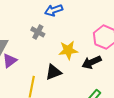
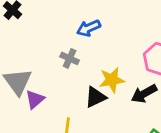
black triangle: (53, 72) -> (95, 97), moved

